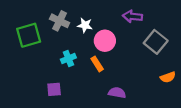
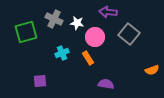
purple arrow: (132, 16) -> (108, 12), moved
gray square: (156, 42) -> (129, 34), moved
purple square: (54, 89) -> (40, 81), moved

